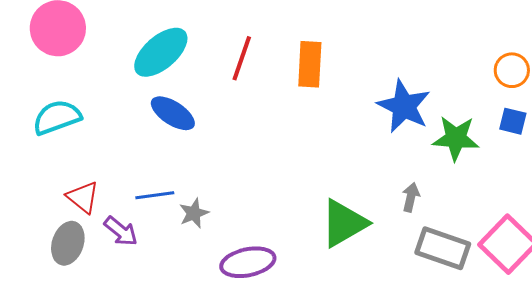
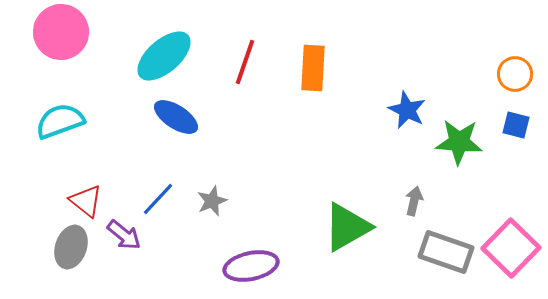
blue star: (404, 106) -> (407, 110), size x0.7
blue line: (155, 195) -> (158, 199), turned -39
gray star: (194, 213) -> (212, 201), moved

